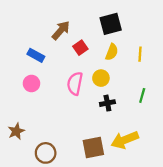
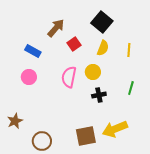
black square: (111, 24) -> (102, 22), turned -35

